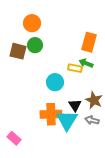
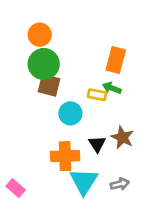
green circle: (35, 45) -> (44, 64), size x1.5
brown square: (18, 51) -> (49, 85), moved
cyan triangle: (67, 120) -> (84, 181), moved
gray arrow: (92, 120) -> (120, 184), moved, turned 152

